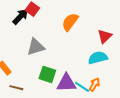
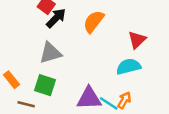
black arrow: (20, 17) -> (56, 18), moved
green square: (47, 74) -> (45, 85), moved

